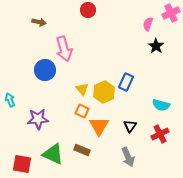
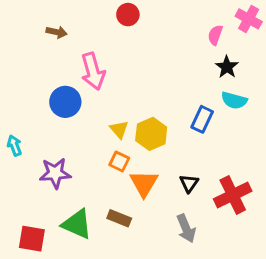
pink cross: (171, 13) -> (249, 19), turned -36
blue rectangle: (126, 82) -> (202, 119), moved
cyan semicircle: (161, 105) -> (234, 100), moved
red cross: (160, 134) -> (233, 195), size x1.4

